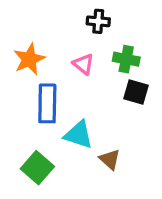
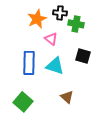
orange star: (29, 59) -> (37, 19), moved
green cross: (126, 59) -> (76, 24), moved
cyan triangle: (79, 135) -> (55, 66), moved

